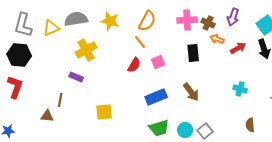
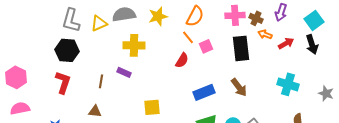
yellow star: (110, 21) -> (158, 16), turned -30
yellow cross: (86, 50) -> (134, 45), turned 30
black rectangle: (193, 53) -> (241, 48), size x1.4
pink square: (158, 62) -> (206, 46), moved
cyan cross: (240, 89) -> (288, 84), size x1.5
brown line: (60, 100) -> (101, 81), moved

